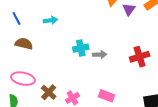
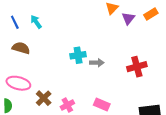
cyan arrow: (50, 20) -> (36, 22), moved, turned -120

